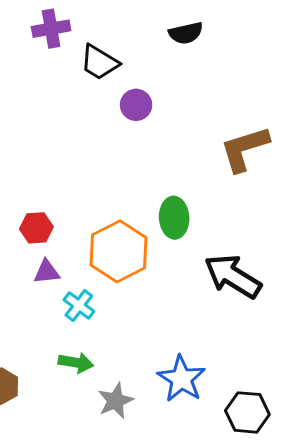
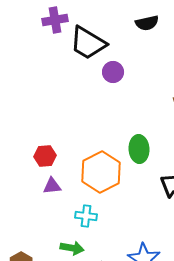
black trapezoid: (99, 62) -> (88, 43), size x1.4
cyan cross: (79, 306) -> (86, 216), moved, turned -30

